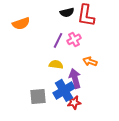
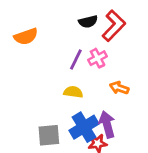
red L-shape: (86, 15) -> (114, 26), turned -145
purple arrow: (75, 78) -> (107, 124), moved

